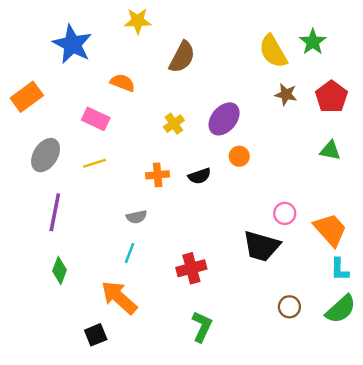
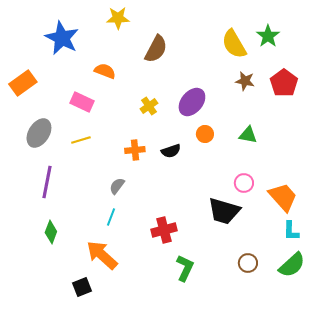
green triangle: (330, 150) -> (248, 135), moved
gray semicircle: (137, 217) -> (117, 186), turned 138
green L-shape: (202, 327) -> (185, 268), moved

